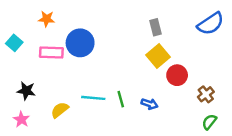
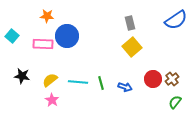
orange star: (47, 19) -> (47, 16), moved
red circle: (177, 75) -> (153, 79), moved
yellow semicircle: (60, 110) -> (50, 80), moved
pink star: (21, 119) -> (52, 100), moved

